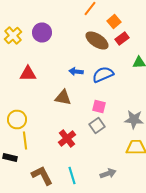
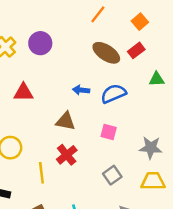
orange square: (114, 22) -> (140, 22), moved
gray square: (97, 126) -> (112, 175), moved
red cross: (67, 138) -> (67, 155), moved
yellow line: (25, 140) -> (41, 173), moved

